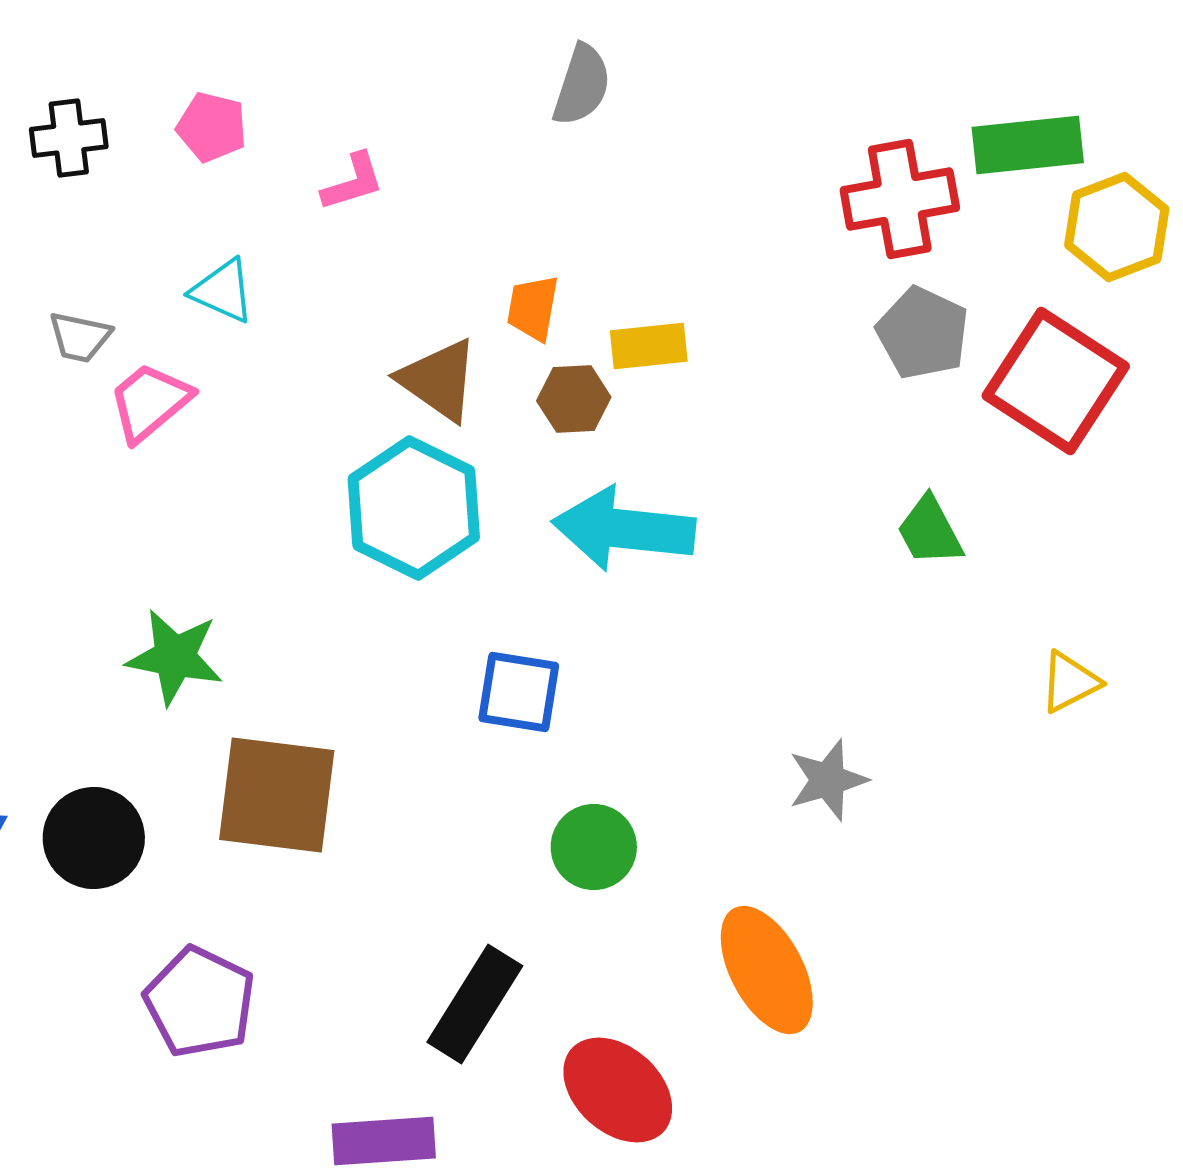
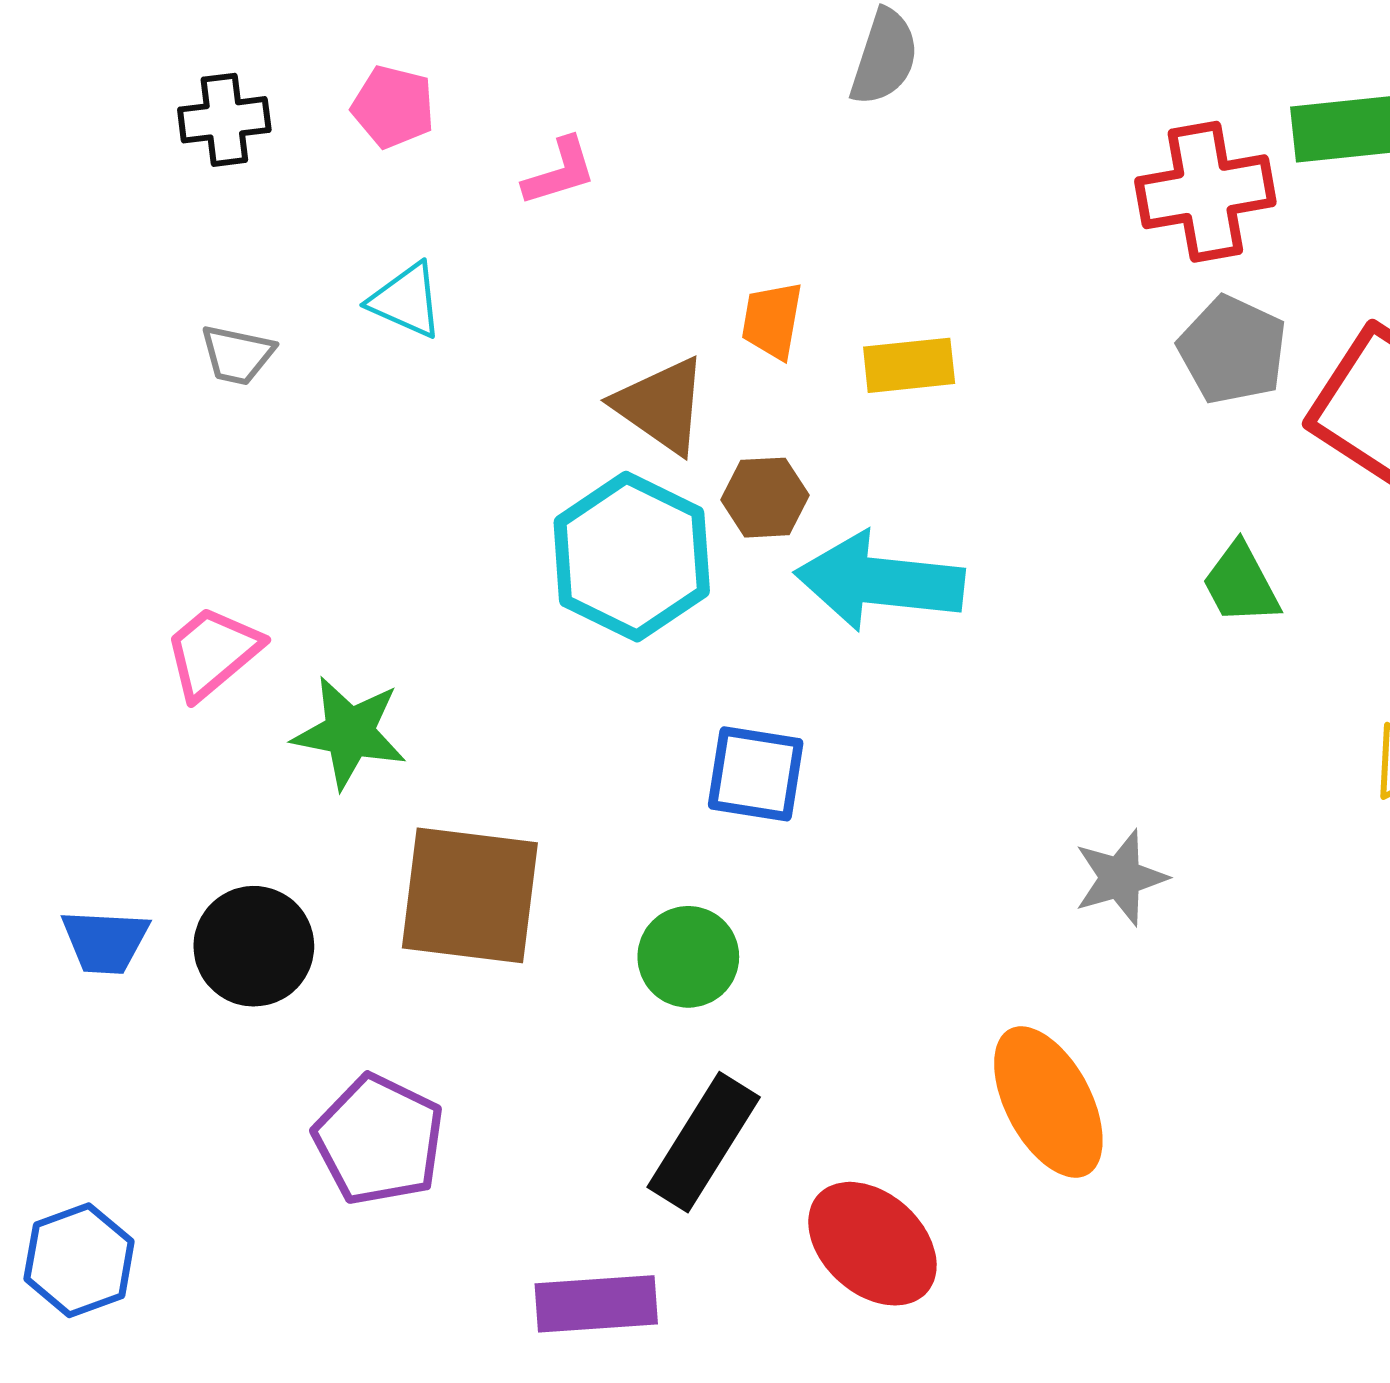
gray semicircle: (582, 85) -> (884, 57), moved
brown hexagon: (574, 399) -> (765, 498), moved
pink trapezoid: (150, 402) -> (213, 652), moved
green circle: (594, 847) -> (688, 957), moved

